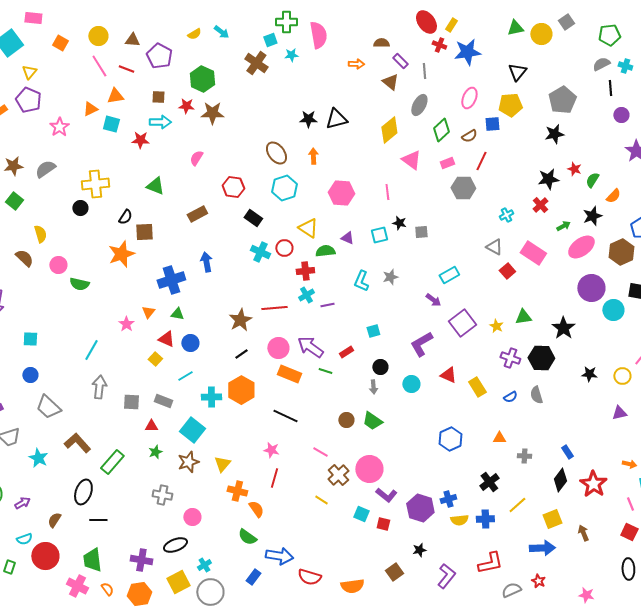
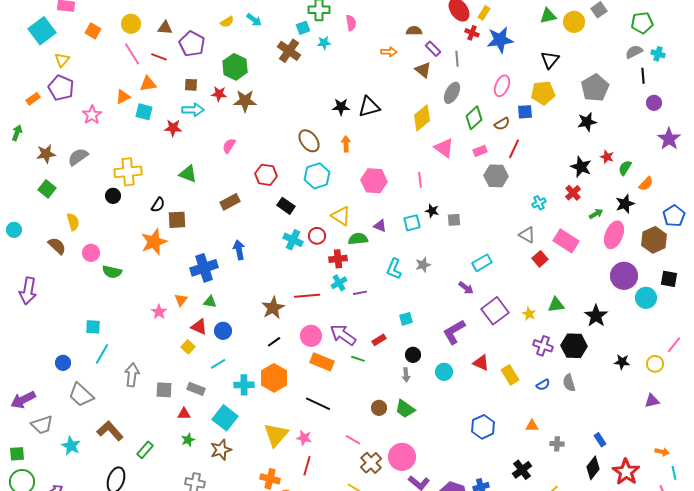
pink semicircle: (318, 35) -> (351, 23), size x0.6
black star: (548, 179) -> (581, 167), turned 30
pink ellipse: (581, 247) -> (614, 235), turned -32
cyan square: (30, 339) -> (93, 327), moved
cyan line: (91, 350) -> (102, 354), moved
green rectangle: (112, 462) -> (145, 450), size x0.7
yellow triangle: (222, 464) -> (276, 435), moved, size x1.5

